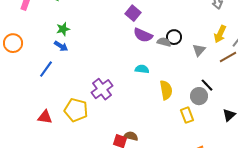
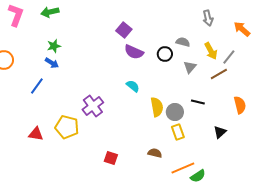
yellow arrow: (220, 34) -> (211, 51), turned -54
gray semicircle: (164, 42) -> (183, 42), moved
cyan semicircle: (142, 69) -> (133, 86), turned 32
black line: (207, 85) -> (198, 102), turned -32
gray circle: (199, 96) -> (175, 112), moved
brown semicircle: (131, 136) -> (155, 153), moved

